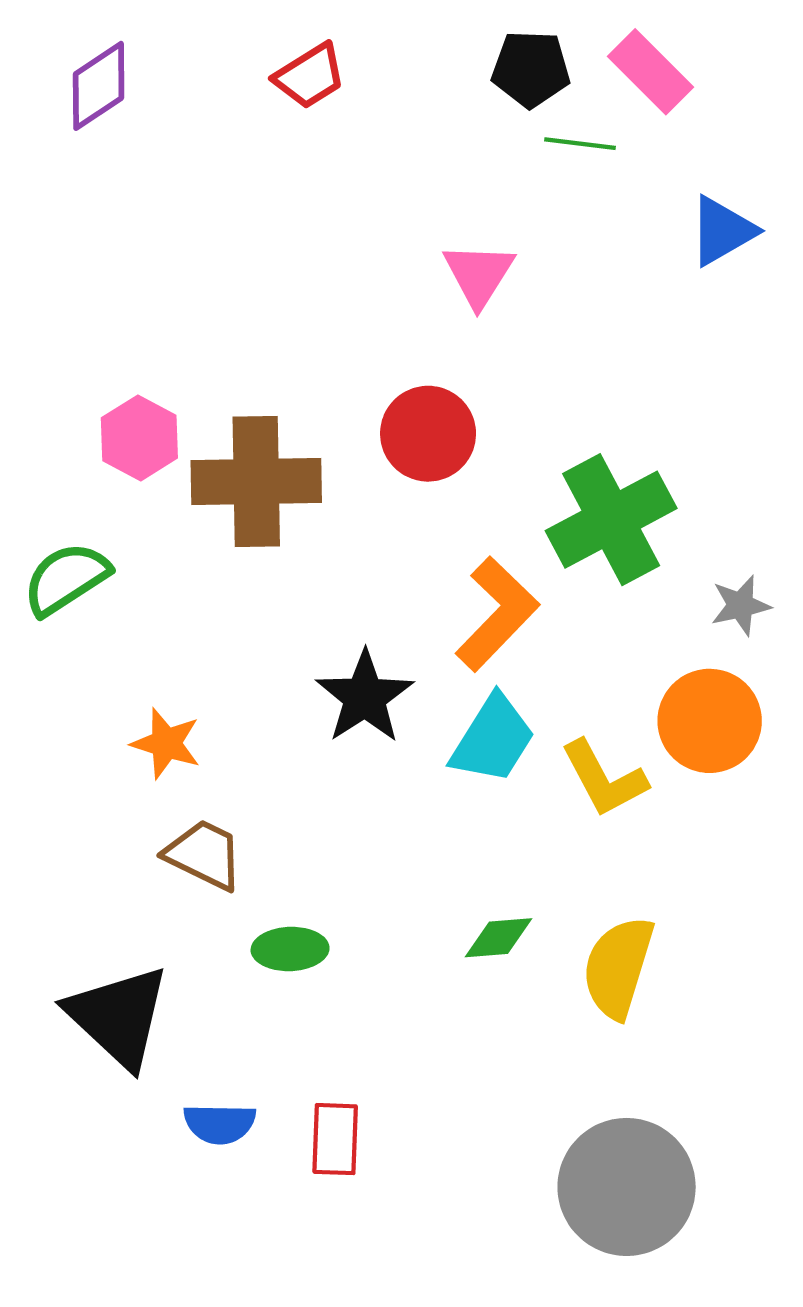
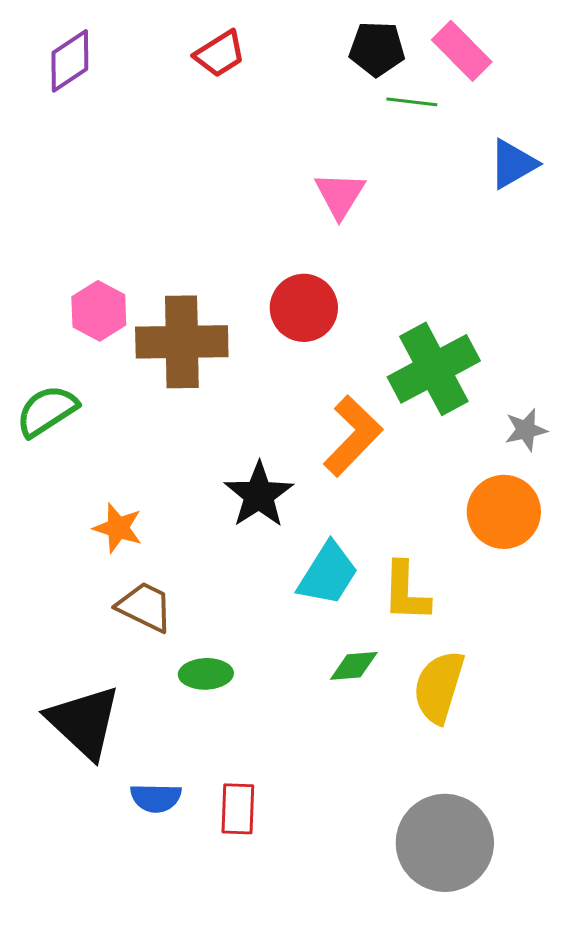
cyan trapezoid: (493, 739) -> (328, 574), moved
yellow L-shape: (604, 779) -> (406, 592), moved, turned 30

